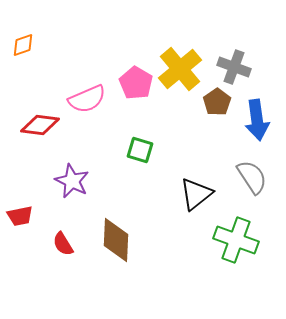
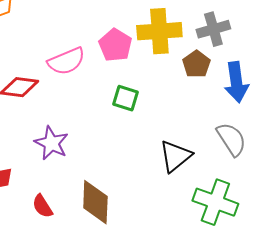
gray cross: (234, 67) -> (213, 29), turned -36
yellow cross: (180, 69) -> (159, 31), turned 36
green square: (140, 150) -> (125, 98), moved

